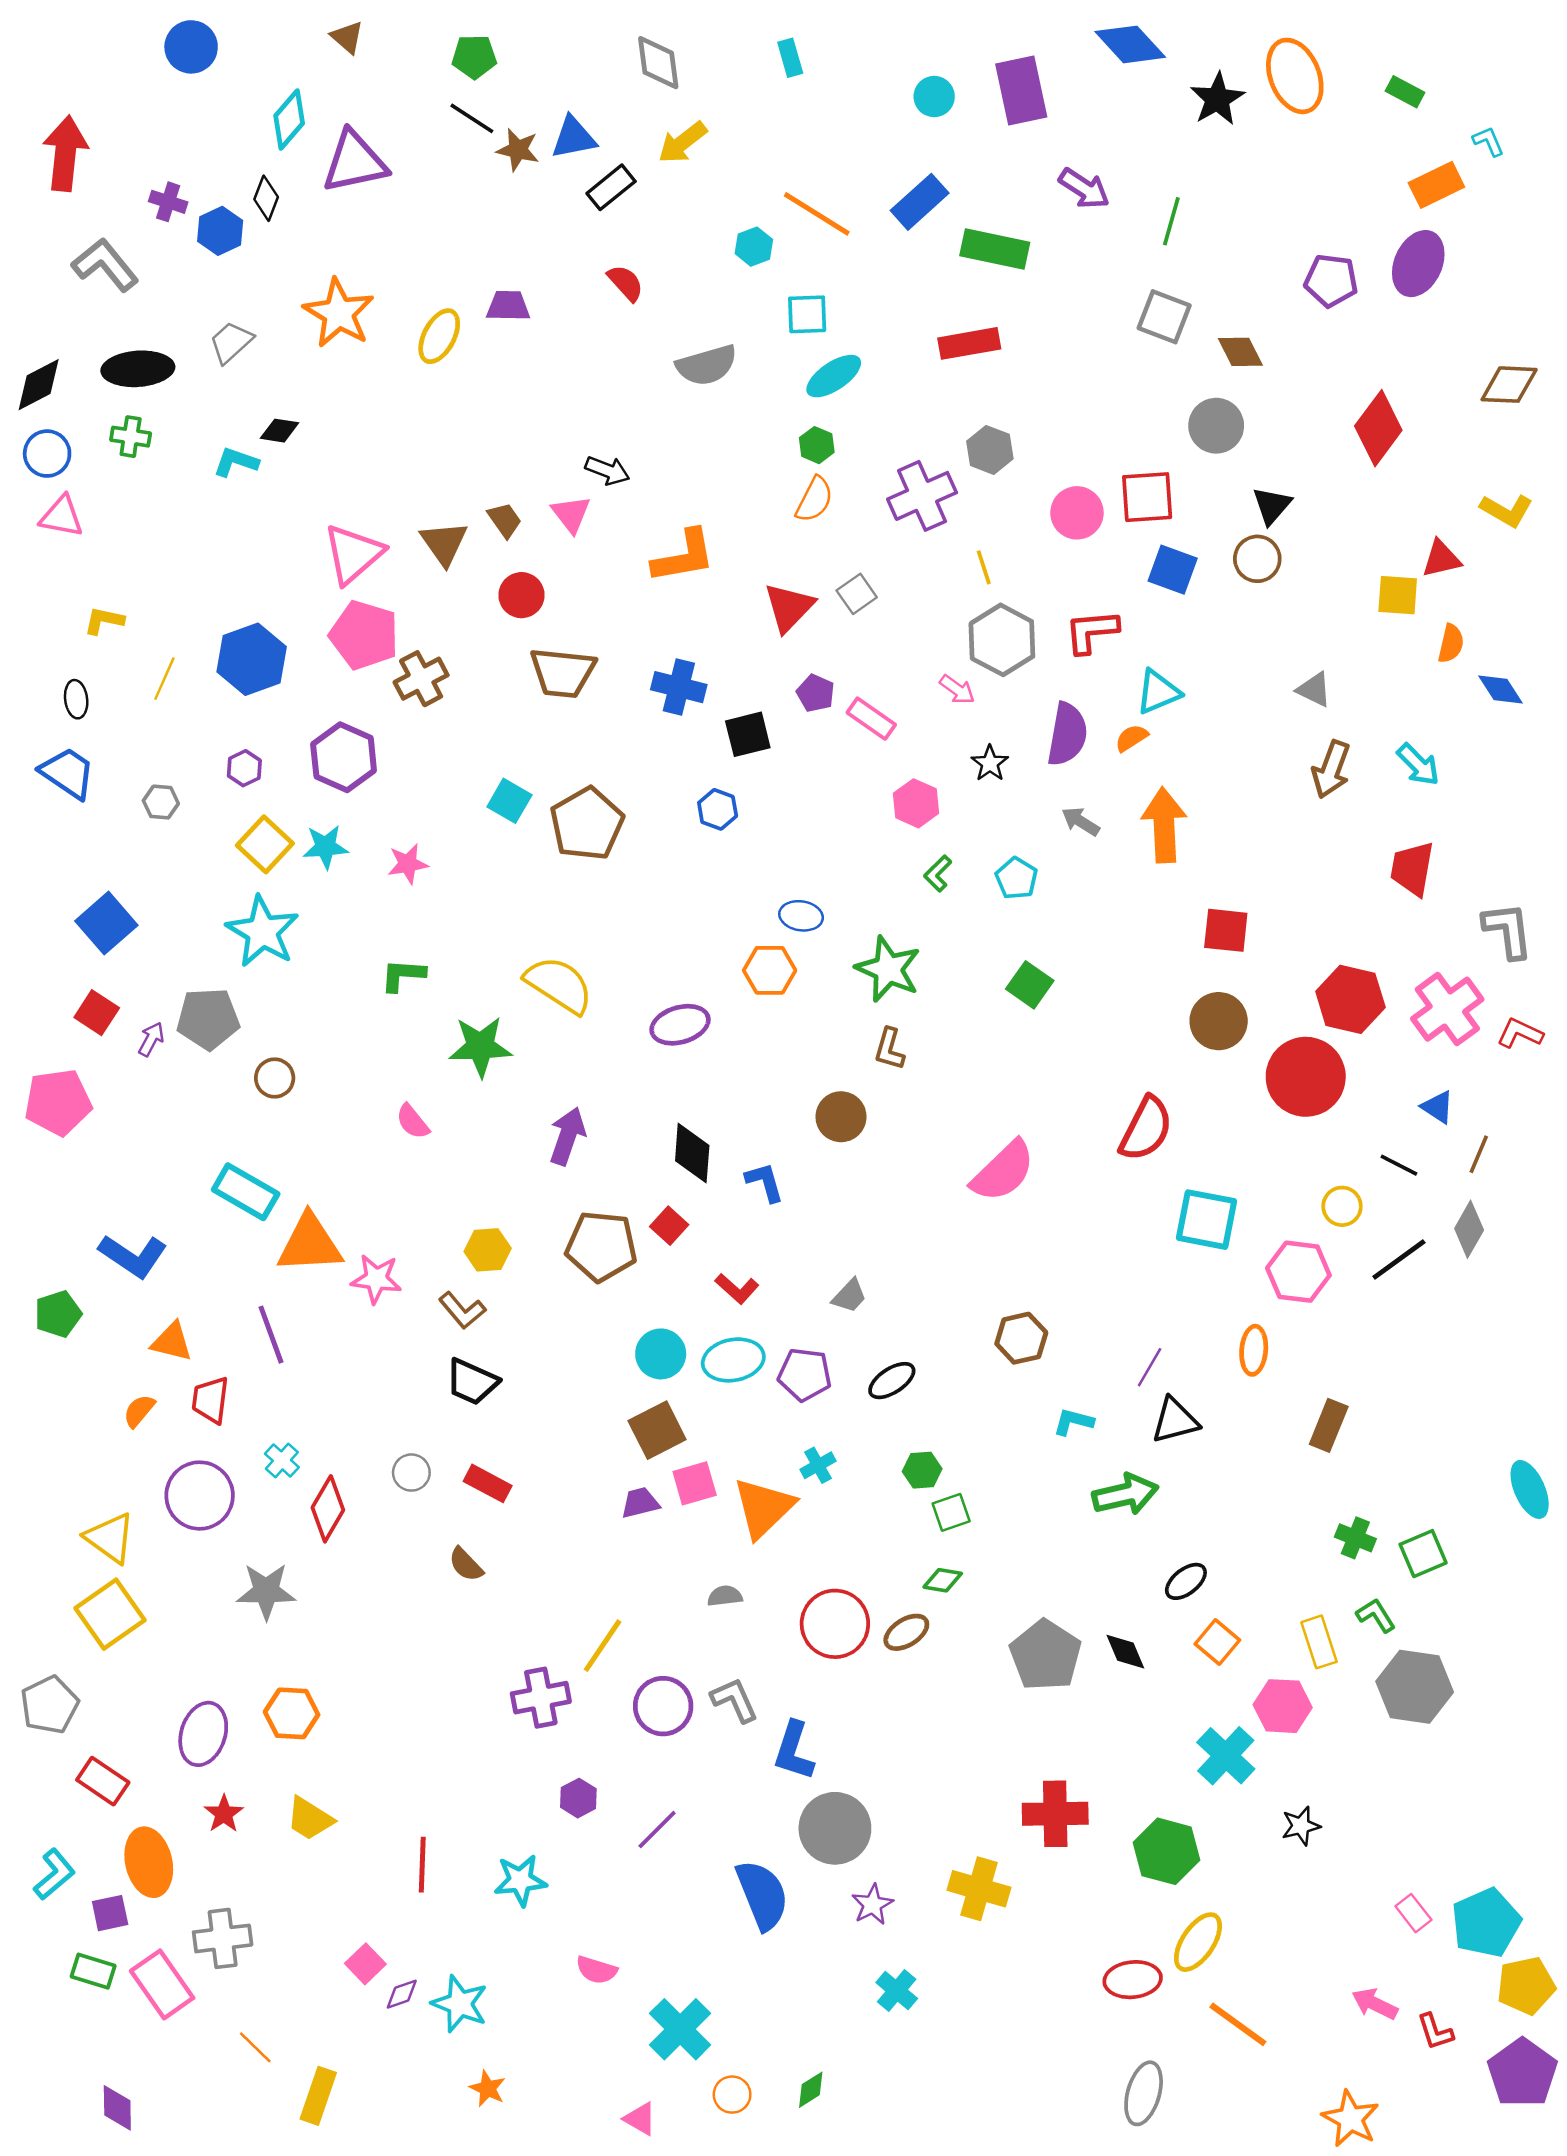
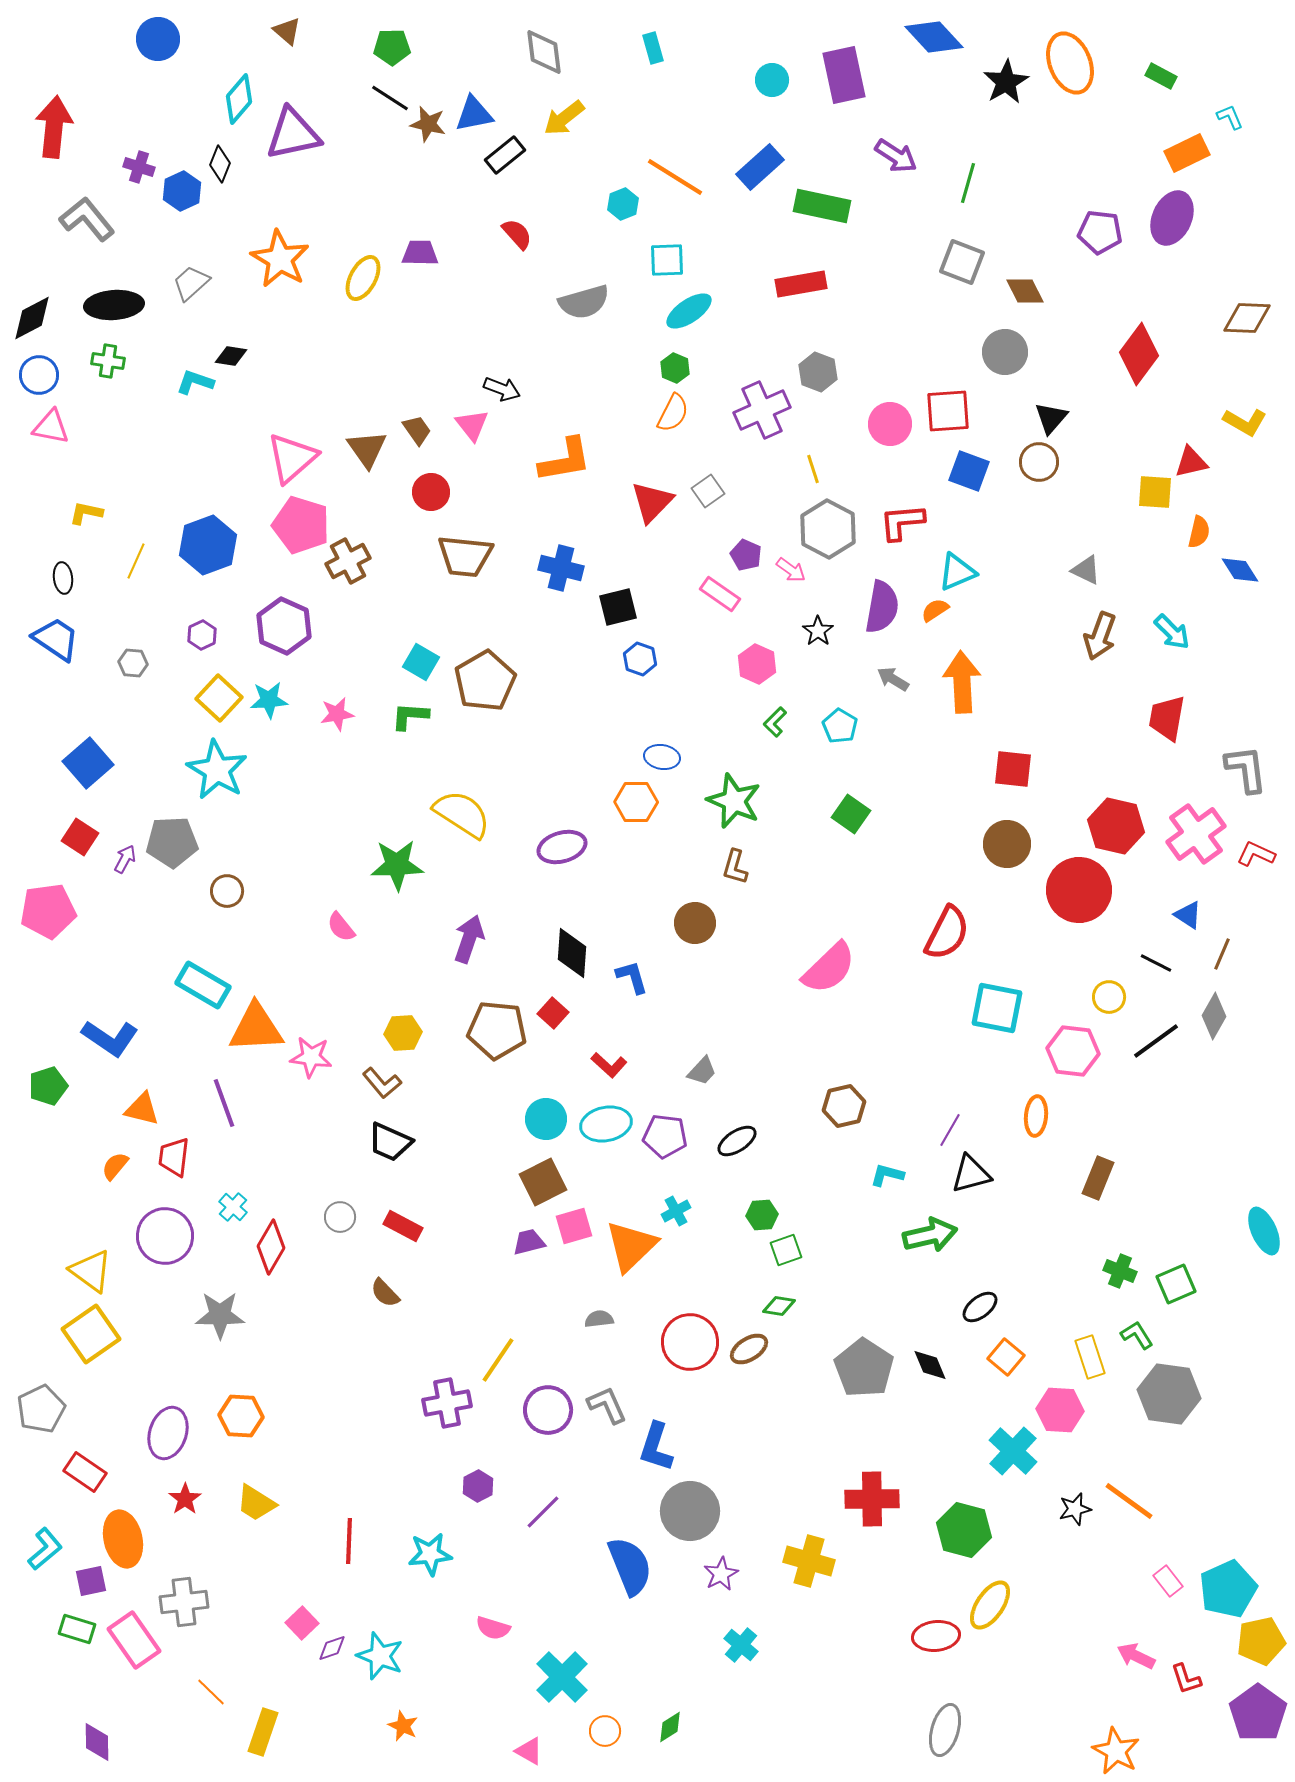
purple pentagon: (816, 693) -> (746, 555), moved
blue hexagon: (718, 809) -> (640, 659), moved
green L-shape: (403, 975) -> (410, 716), moved
orange line: (1238, 2024) -> (1129, 1501), moved

